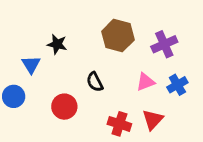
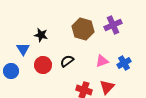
purple cross: (164, 44) -> (113, 25), moved
black semicircle: (95, 82) -> (67, 61), turned 80
red circle: (64, 107) -> (43, 65), moved

